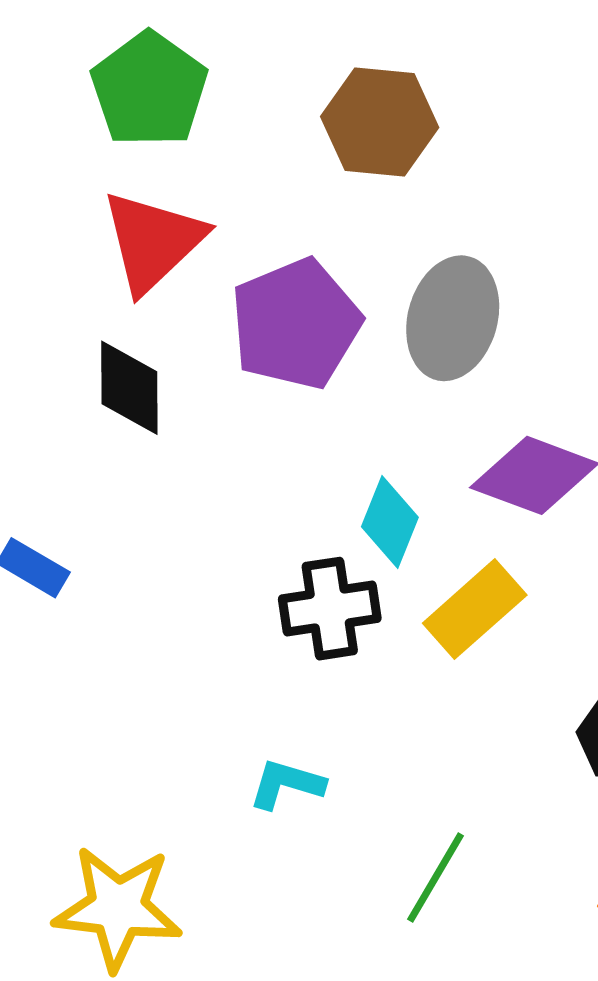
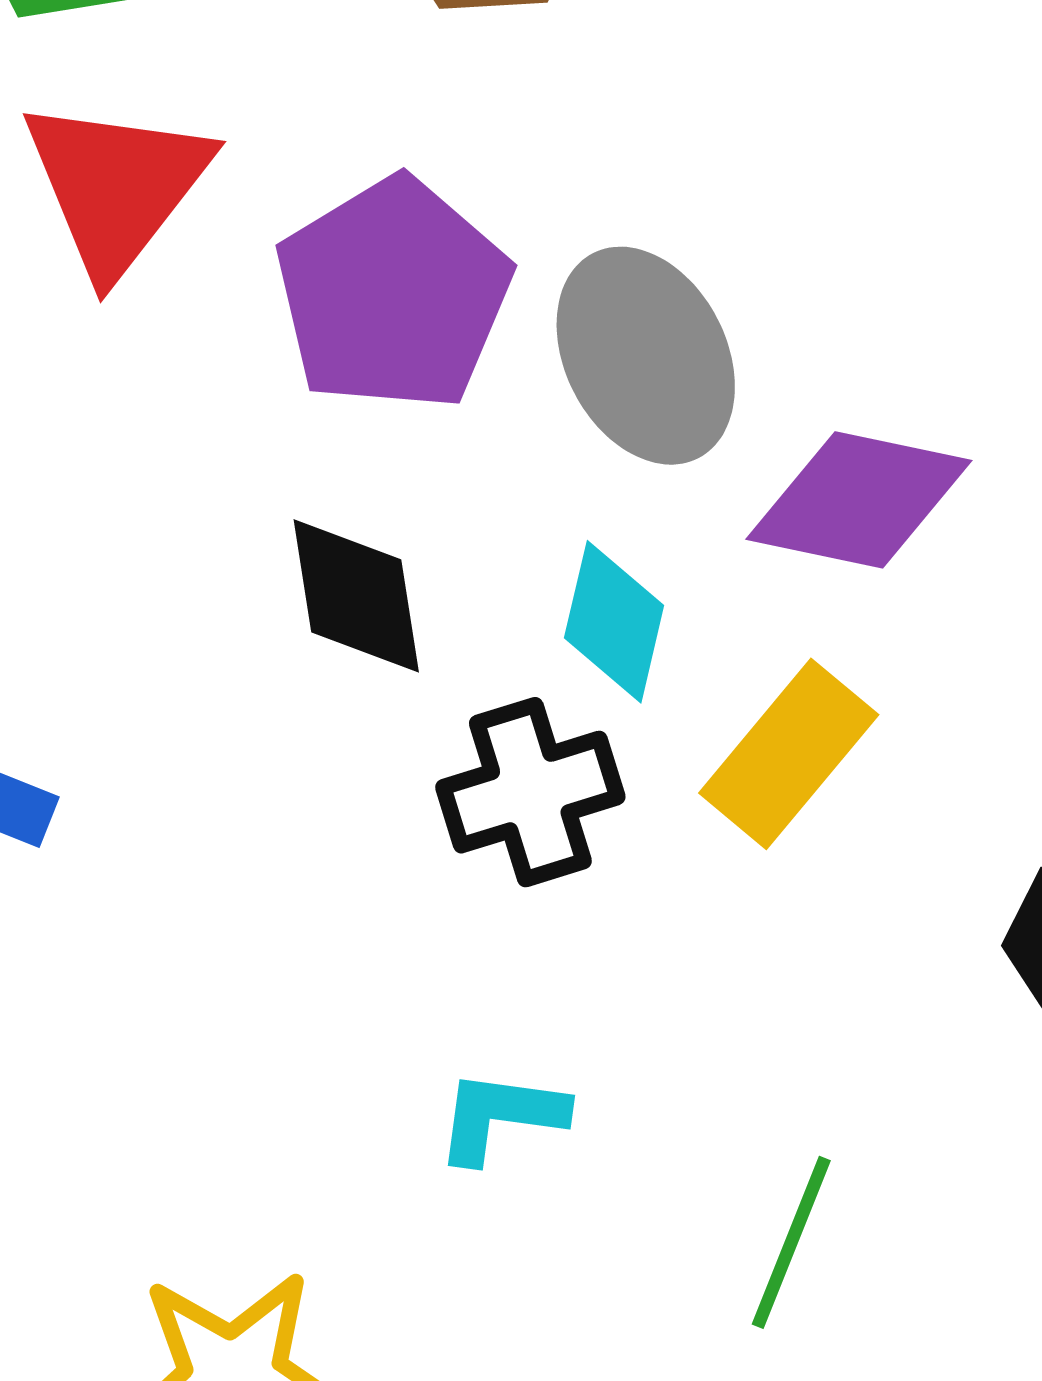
gray ellipse: (453, 318) -> (646, 356), moved, turned -34
black diamond: (129, 388) -> (356, 596), moved

